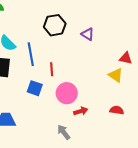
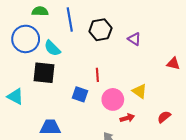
blue line: (31, 54) -> (70, 19), moved
yellow triangle: (116, 75) -> (139, 91), moved
red semicircle: (117, 110) -> (164, 117), turned -48

